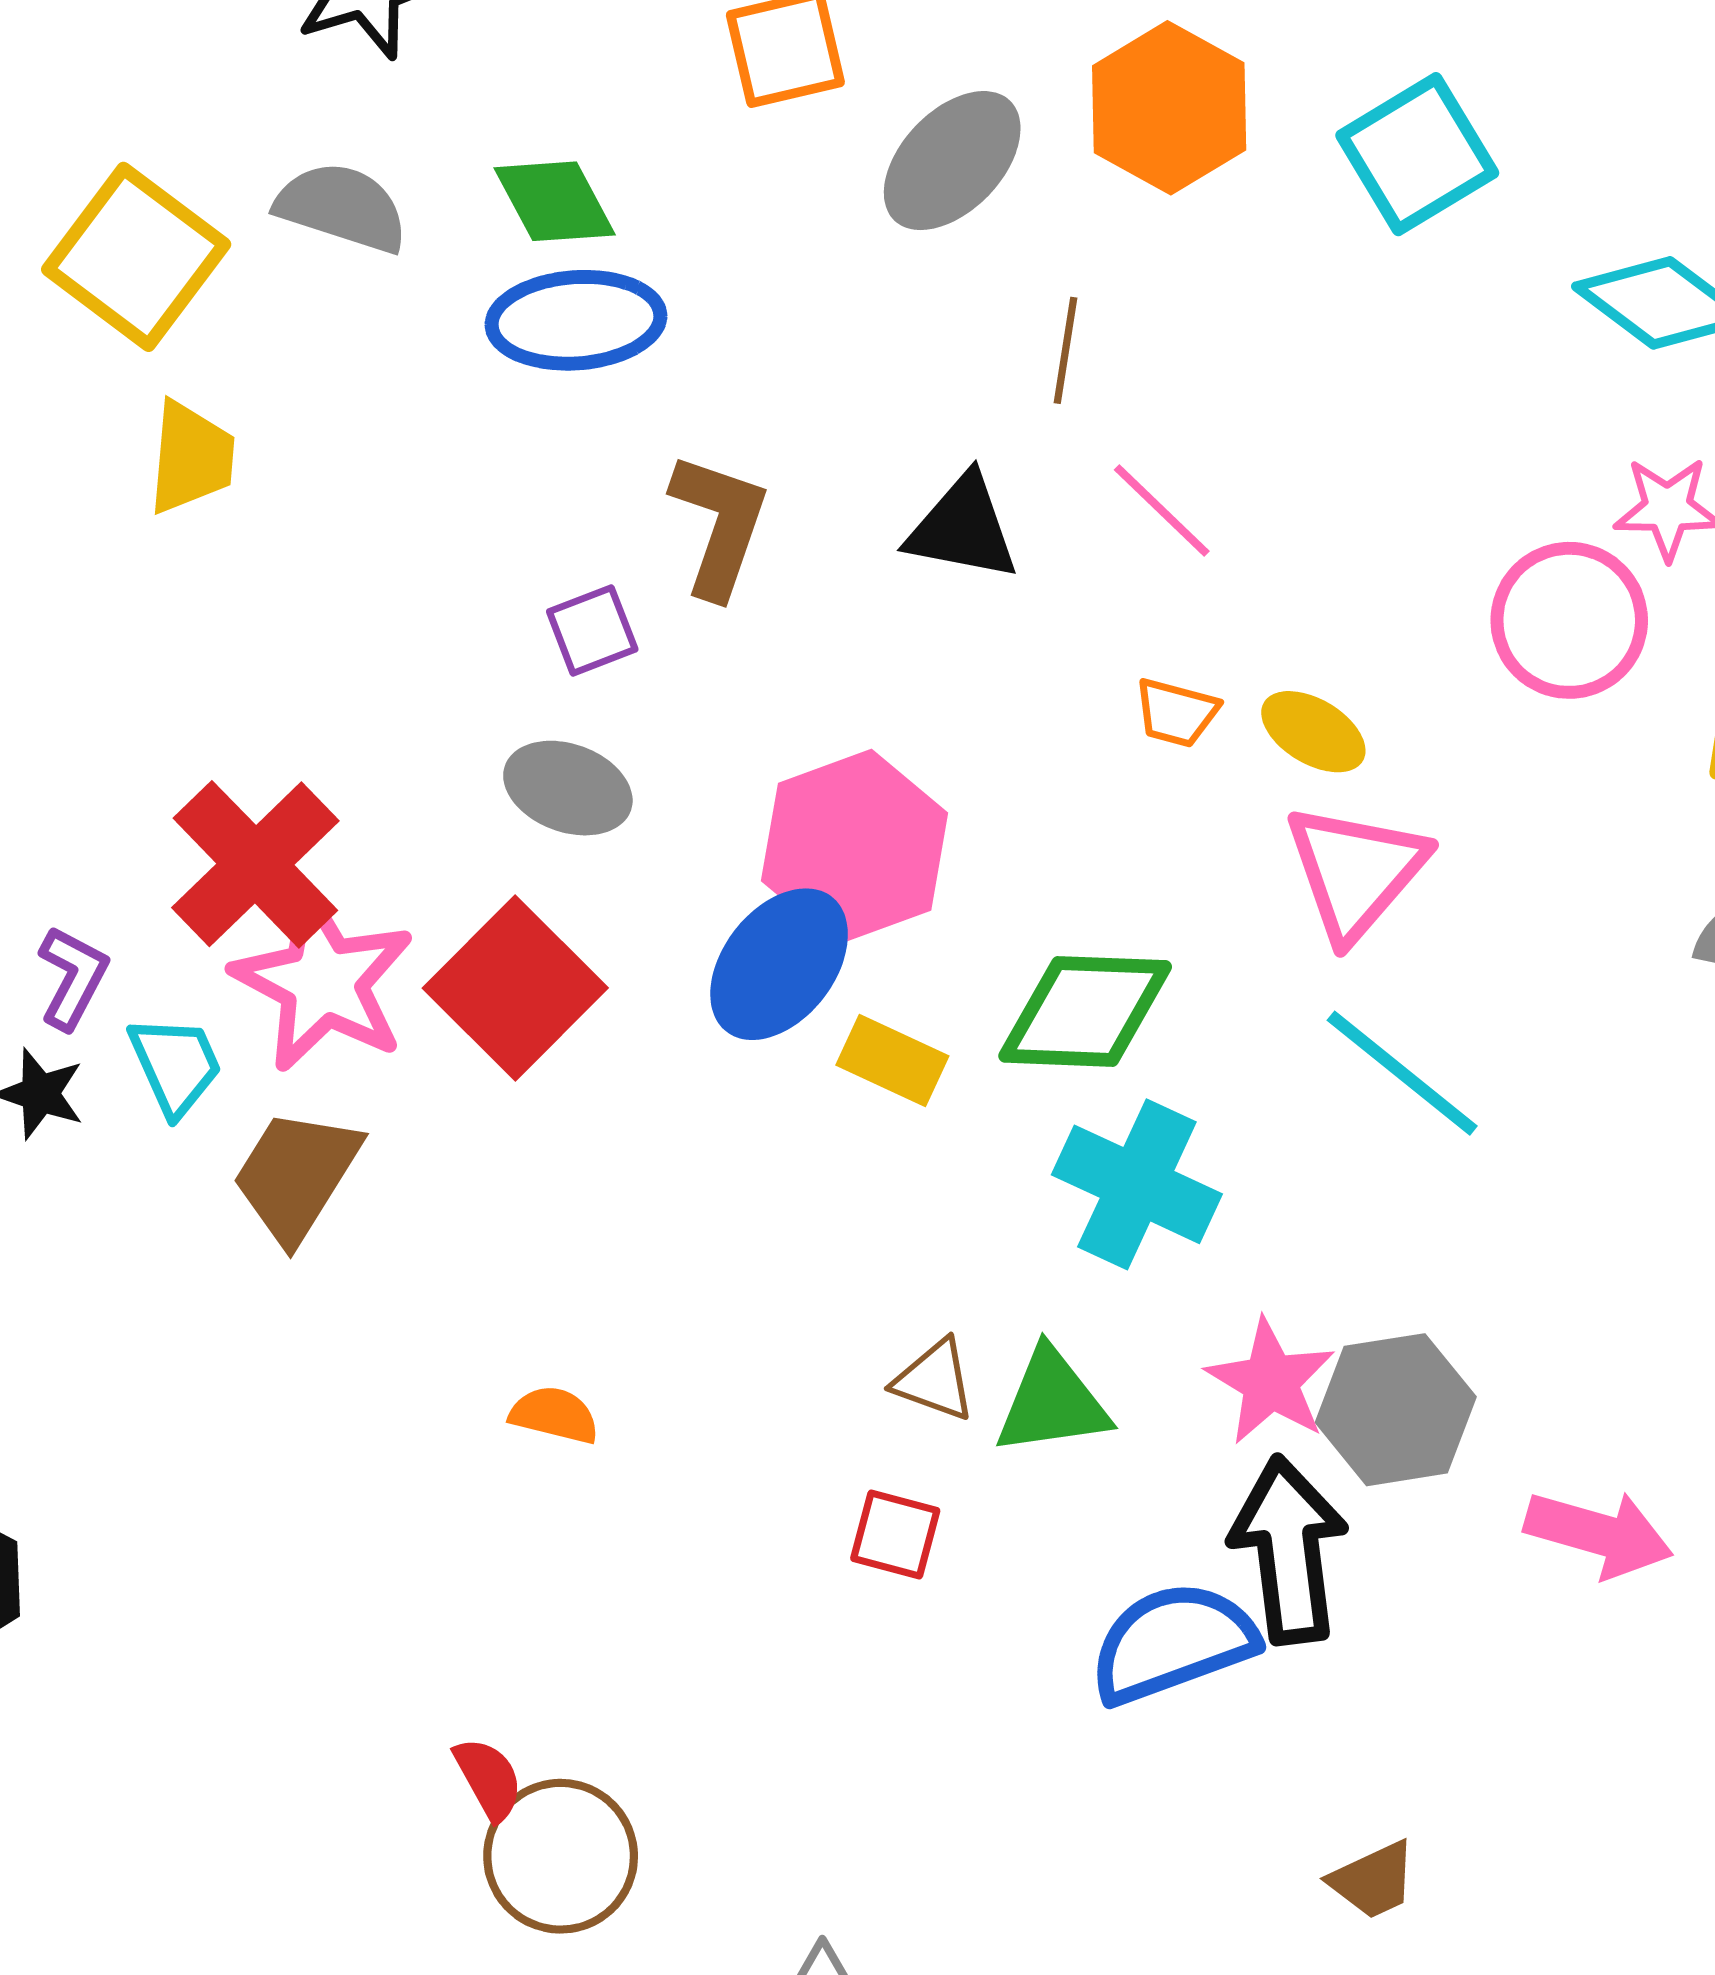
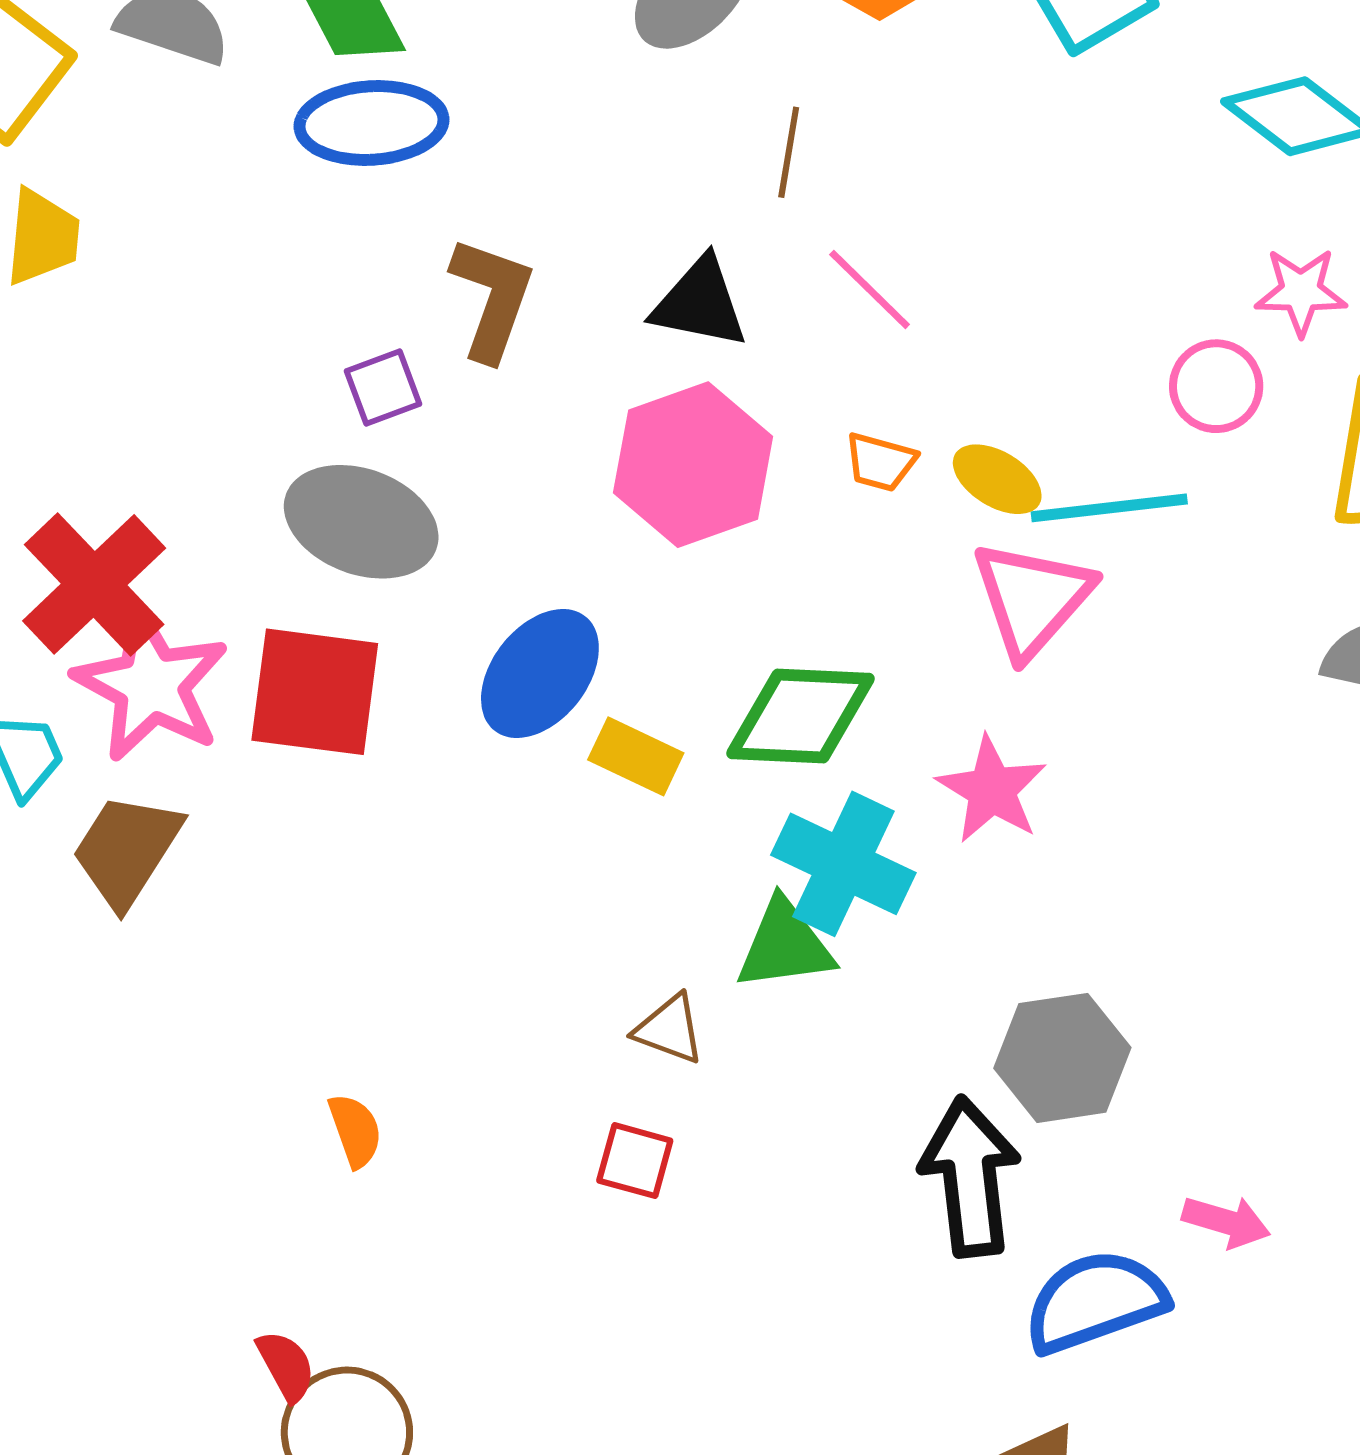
pink circle: (1569, 620) -> (1216, 386), size x0.7
gray ellipse: (568, 788) -> (361, 522), size x1.4
pink hexagon: (855, 847) -> (693, 465), moved
red square: (515, 988) -> (315, 692), turned -38
cyan line: (1402, 1073) -> (1109, 508), moved, turned -46
pink star: (1271, 1382) -> (992, 790), moved
green triangle: (1052, 1402) -> (785, 945), moved
orange semicircle: (554, 1415) -> (355, 1130), moved, turned 56
pink arrow: (1599, 1534) -> (1226, 1222), moved, size x0.7
blue semicircle: (1173, 1643) -> (1095, 1301), moved

